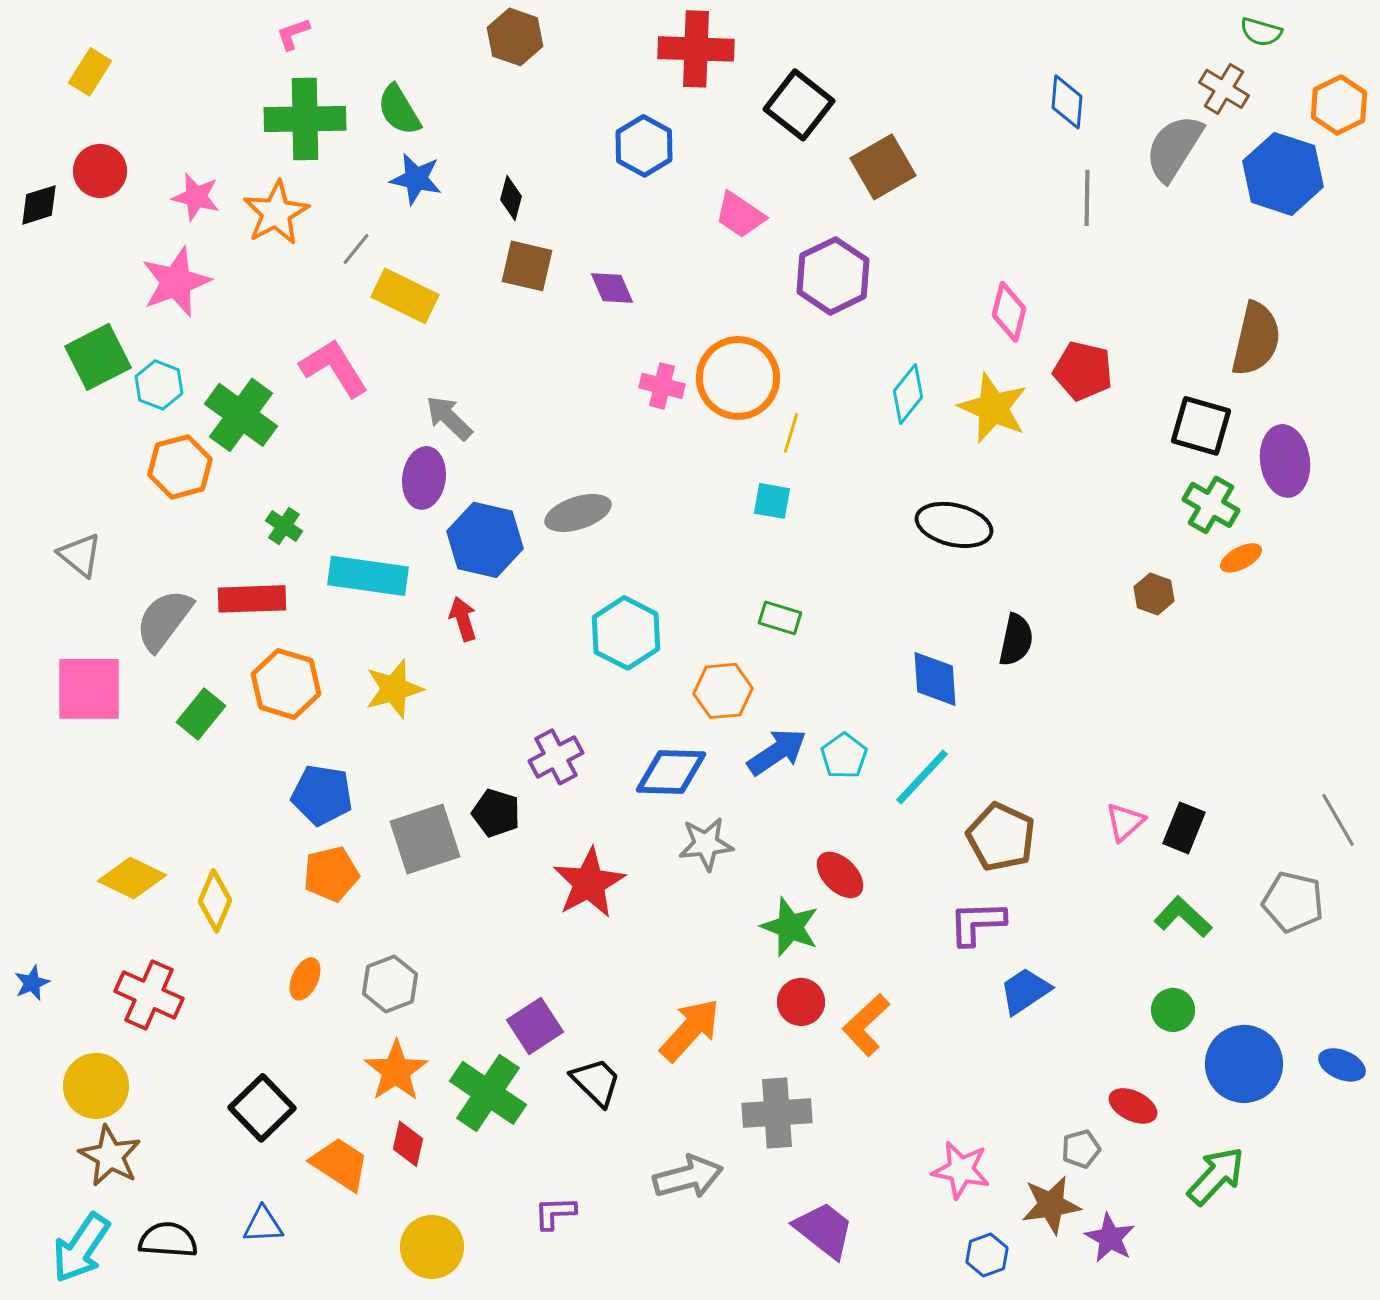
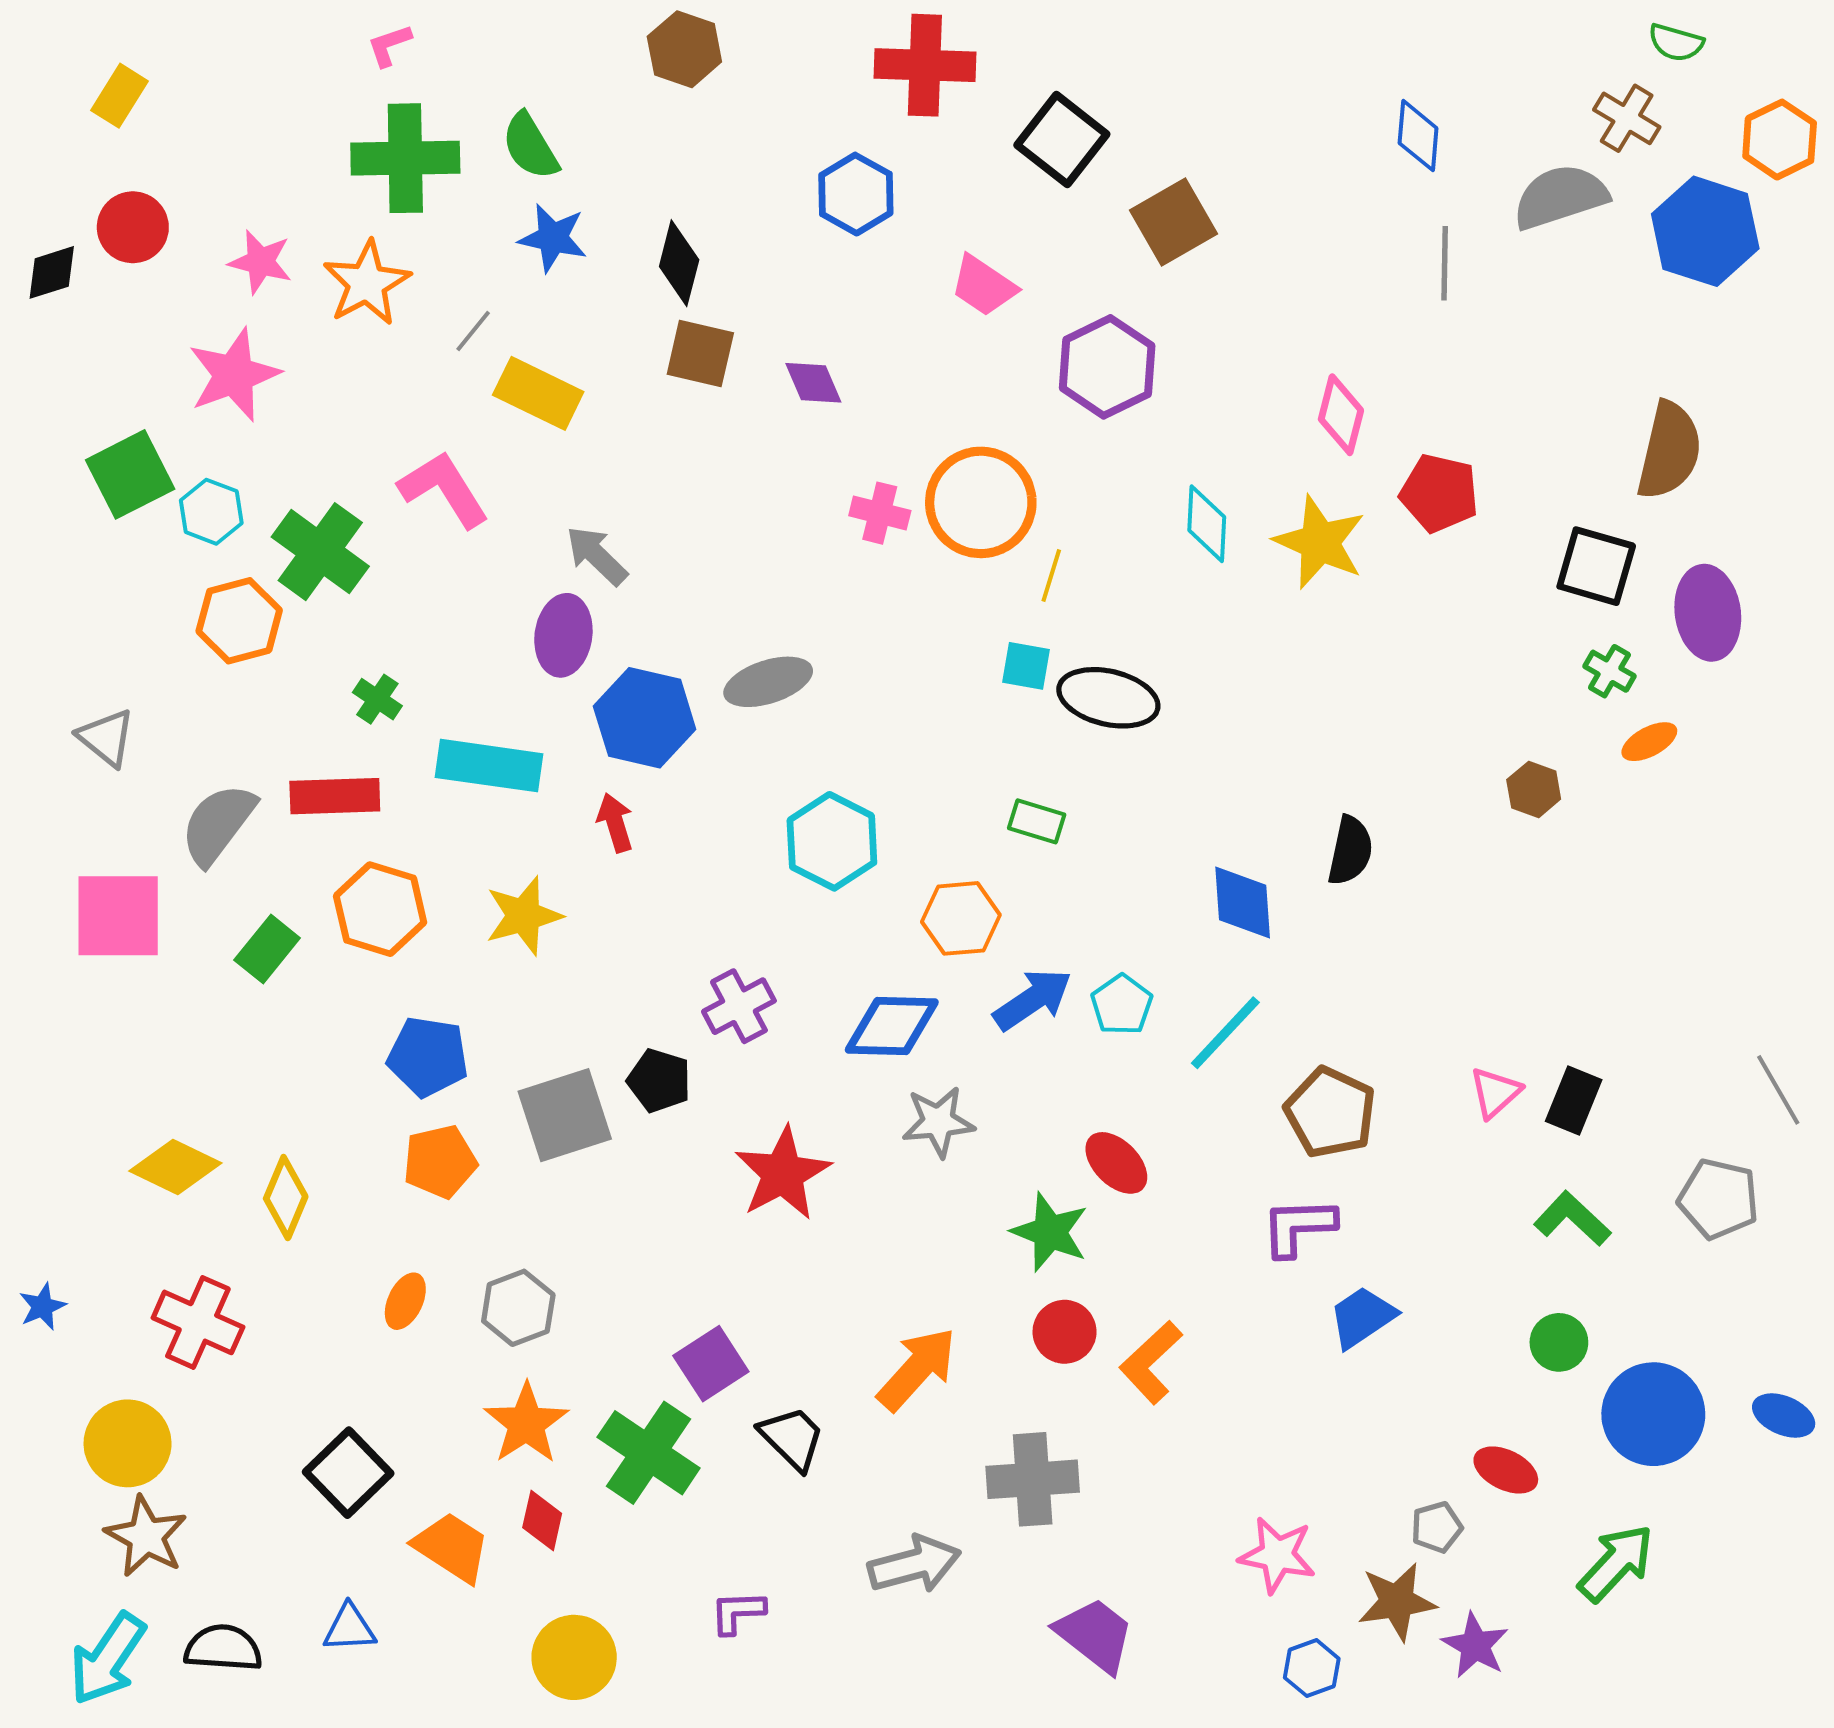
gray semicircle: (1174, 148) -> (1560, 197), turned 40
black diamond: (511, 198) -> (679, 263), size x1.4
cyan diamond: (908, 394) -> (1207, 524), turned -36
green cross: (1211, 505) -> (1609, 671), size x0.7
black ellipse: (954, 525) -> (1108, 698), moved

